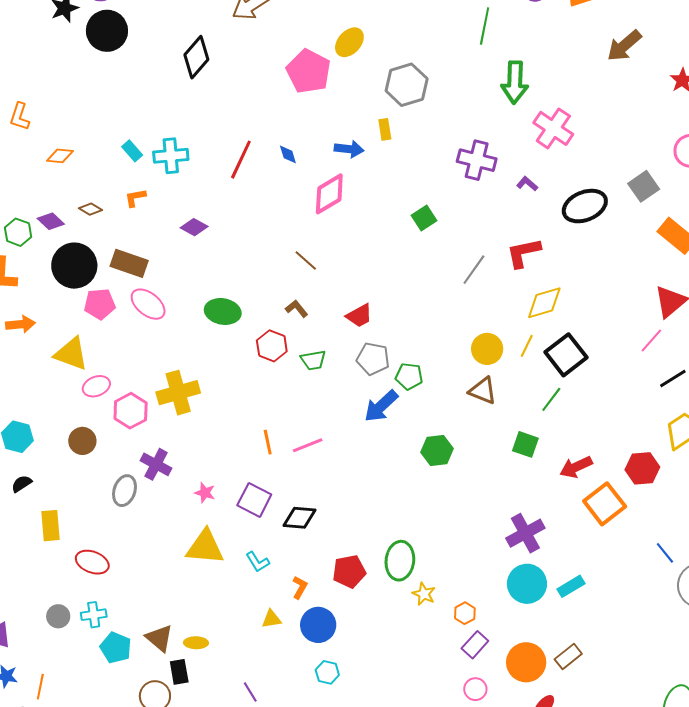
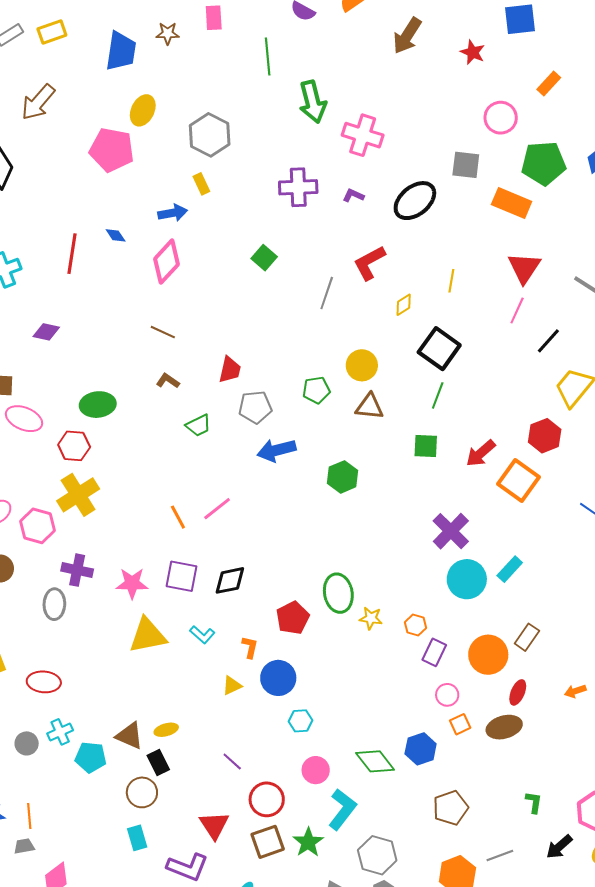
gray square: (644, 186) -> (466, 165), turned -32
yellow diamond: (544, 303) -> (404, 305), size x0.6
red trapezoid: (359, 316) -> (230, 370), turned -32
red hexagon: (272, 346) -> (74, 446), moved
yellow line: (527, 346) -> (451, 281), moved
green pentagon: (409, 376) -> (316, 390), moved
blue arrow: (381, 406) -> (276, 450), turned 45
pink star: (205, 493) -> (132, 583), size x1.5

